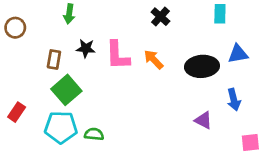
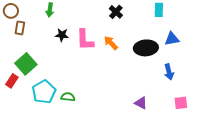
brown circle: (15, 28) -> (11, 11), moved
brown rectangle: (54, 59) -> (20, 28), moved
green square: (66, 90) -> (26, 64), moved
purple triangle: (203, 120) -> (141, 103), moved
cyan pentagon: (61, 127) -> (44, 92), turned -30

